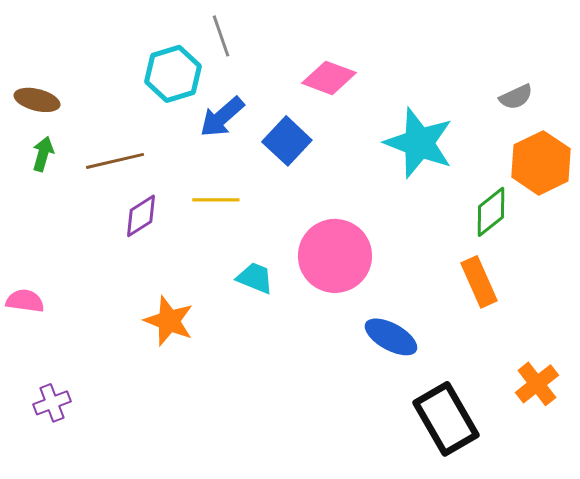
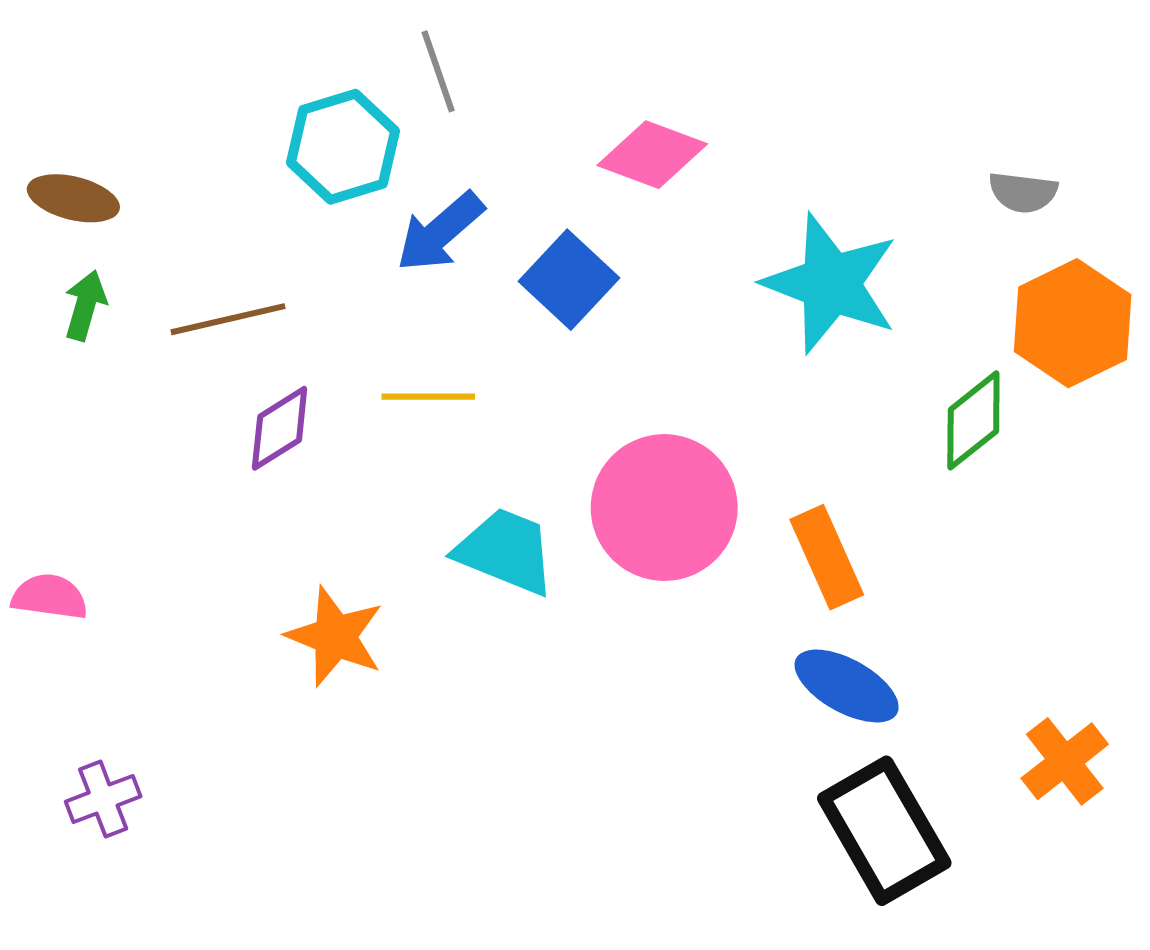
gray semicircle: (516, 97) -> (1023, 192), turned 32
cyan trapezoid: (255, 278) -> (506, 551), size x1.4
orange rectangle: (479, 282) -> (827, 557), moved
blue ellipse: (391, 337) -> (847, 686), moved

